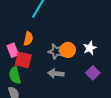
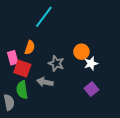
orange circle: (68, 50) -> (81, 52), moved
gray arrow: (56, 73) -> (45, 82), moved
green semicircle: (15, 75) -> (22, 90), moved

